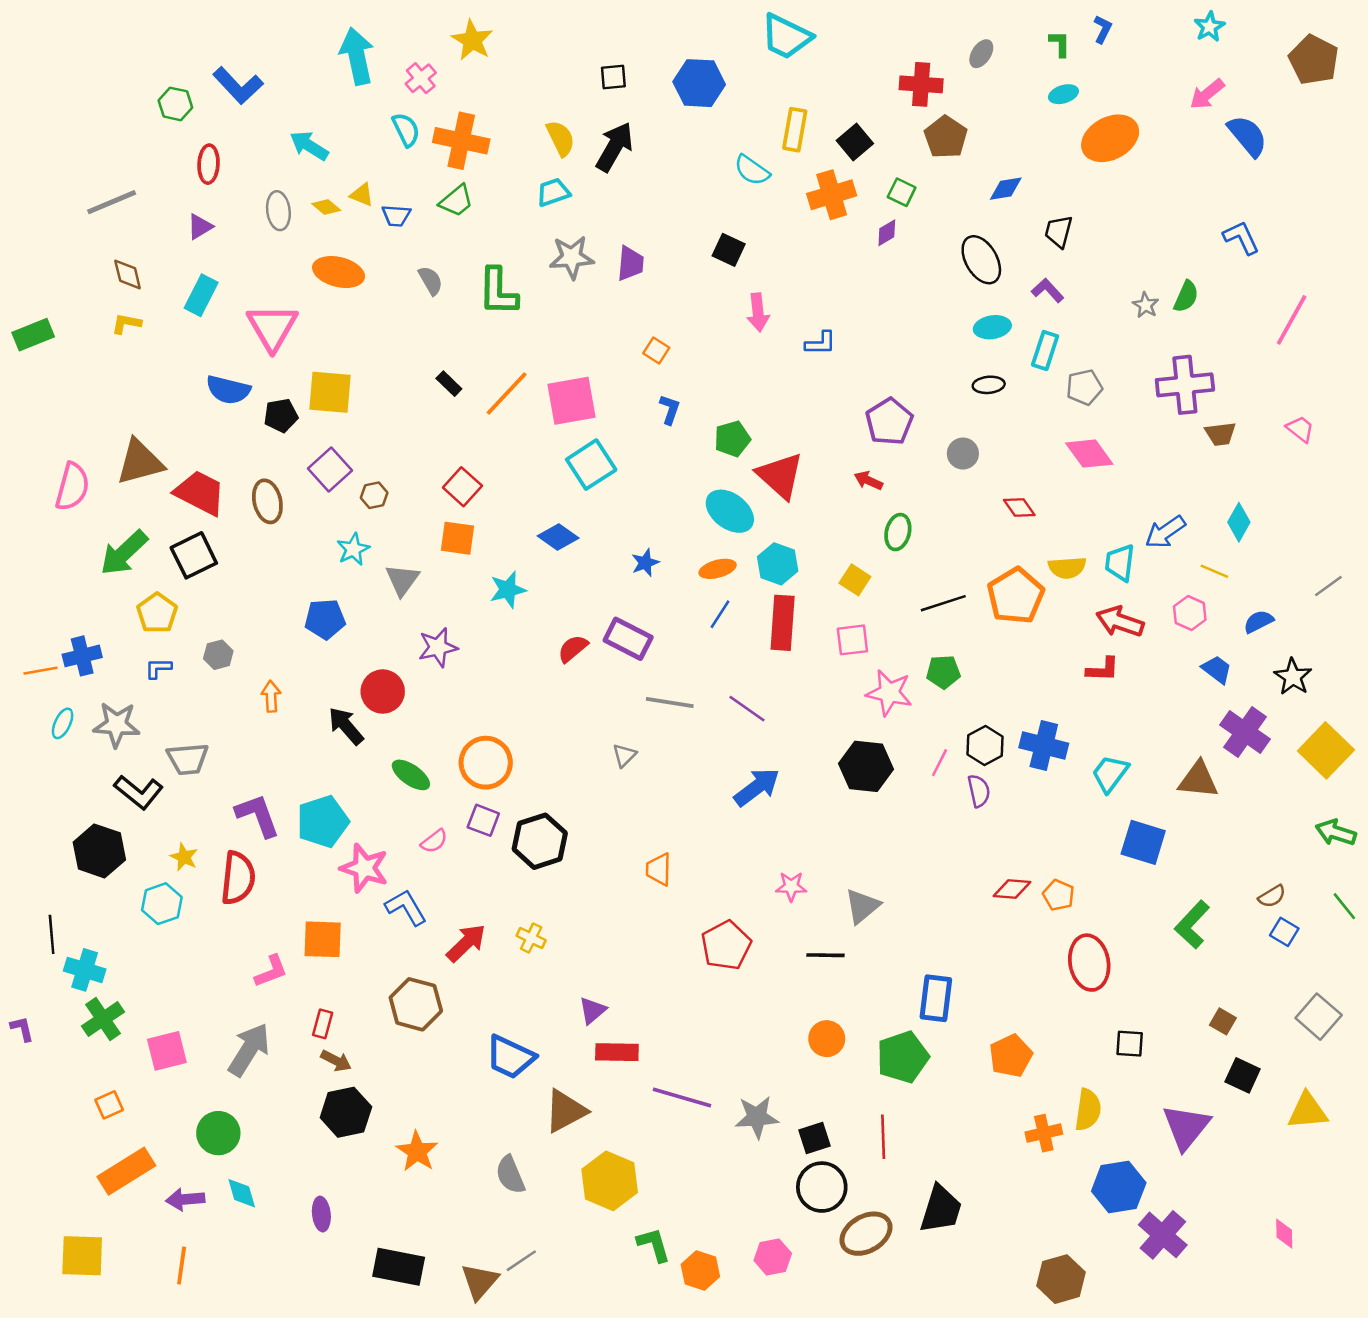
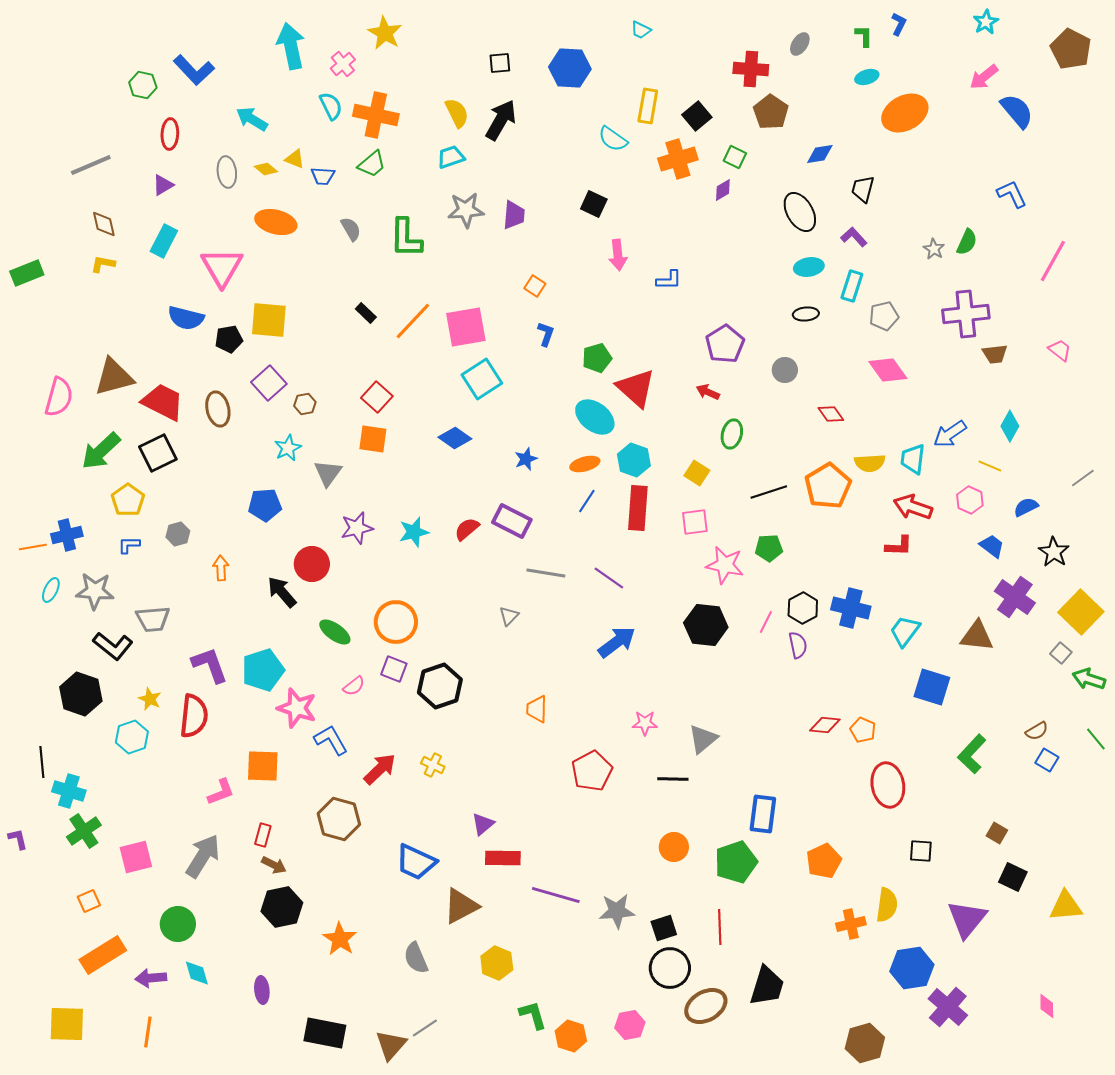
cyan trapezoid: (786, 37) -> (641, 30), size x0.5
cyan star: (508, 590) -> (414, 532), moved
gray square: (1319, 1017) -> (1061, 653), moved, size x0.6
yellow hexagon: (610, 1181) -> (497, 963), size x0.7

